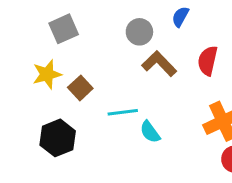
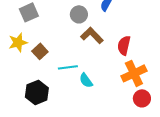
red semicircle: (208, 61) -> (124, 45), moved
black hexagon: (58, 138) -> (37, 92), moved

